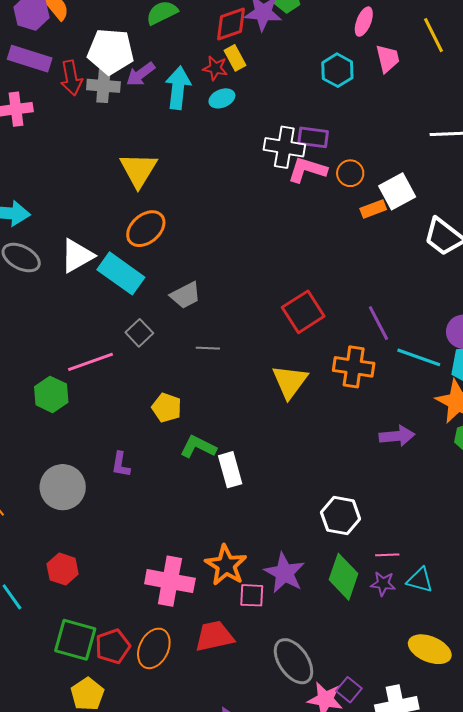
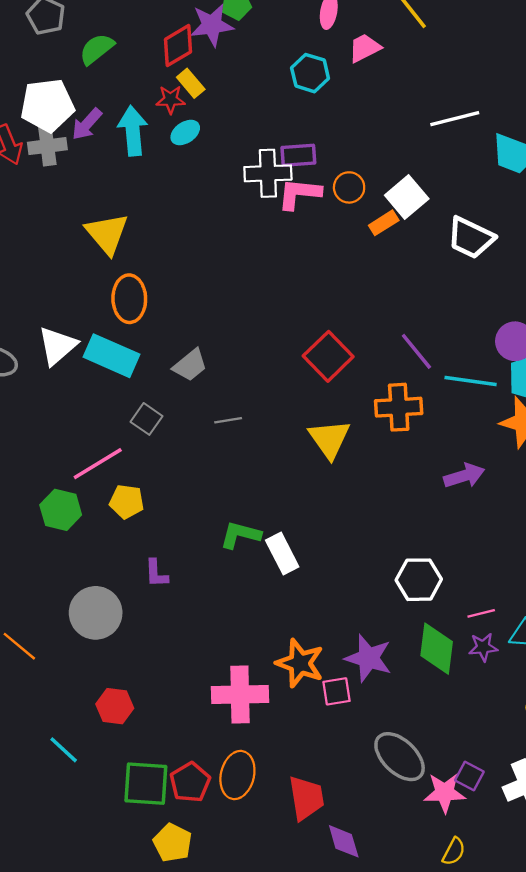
pink trapezoid: (388, 58) -> (365, 48), turned -92
orange ellipse: (146, 229) -> (129, 299), turned -39
yellow pentagon: (167, 408) -> (127, 502), moved
red trapezoid: (214, 636) -> (306, 798), moved, turned 105

